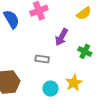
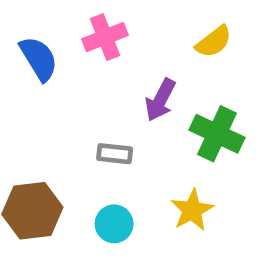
green cross: (85, 51) -> (217, 134), size x1.5
cyan circle: (51, 89) -> (114, 224), moved

